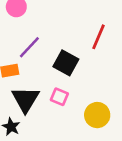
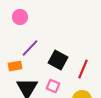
red line: (98, 37) -> (83, 69), moved

